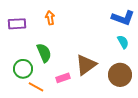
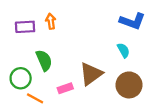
purple rectangle: (17, 24) -> (25, 27), moved
cyan semicircle: (123, 42) -> (123, 50), moved

